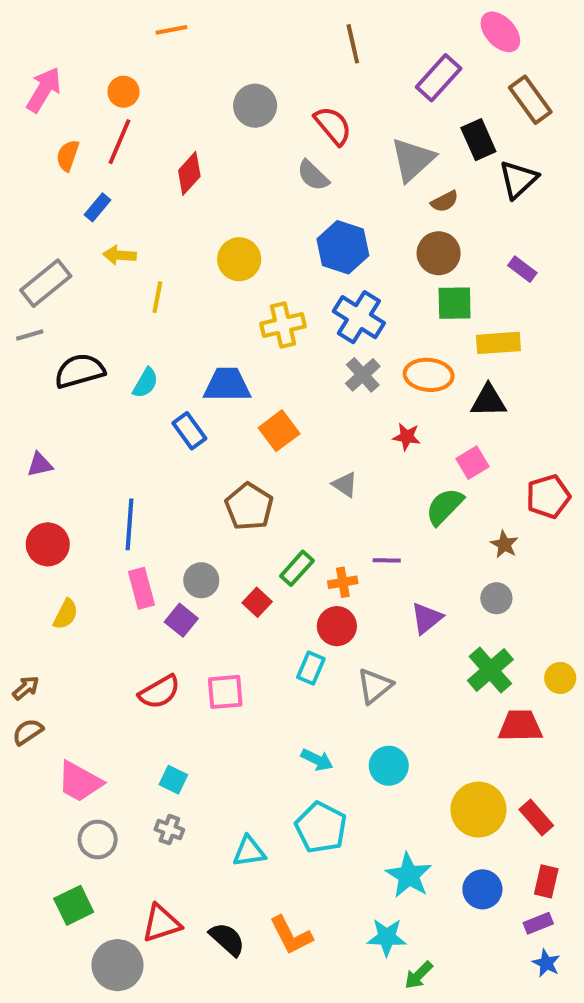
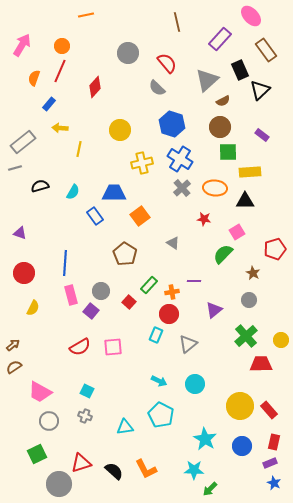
black semicircle: (80, 371) -> (40, 186), size x0.7
purple triangle: (40, 465) -> (20, 233), turned 32

